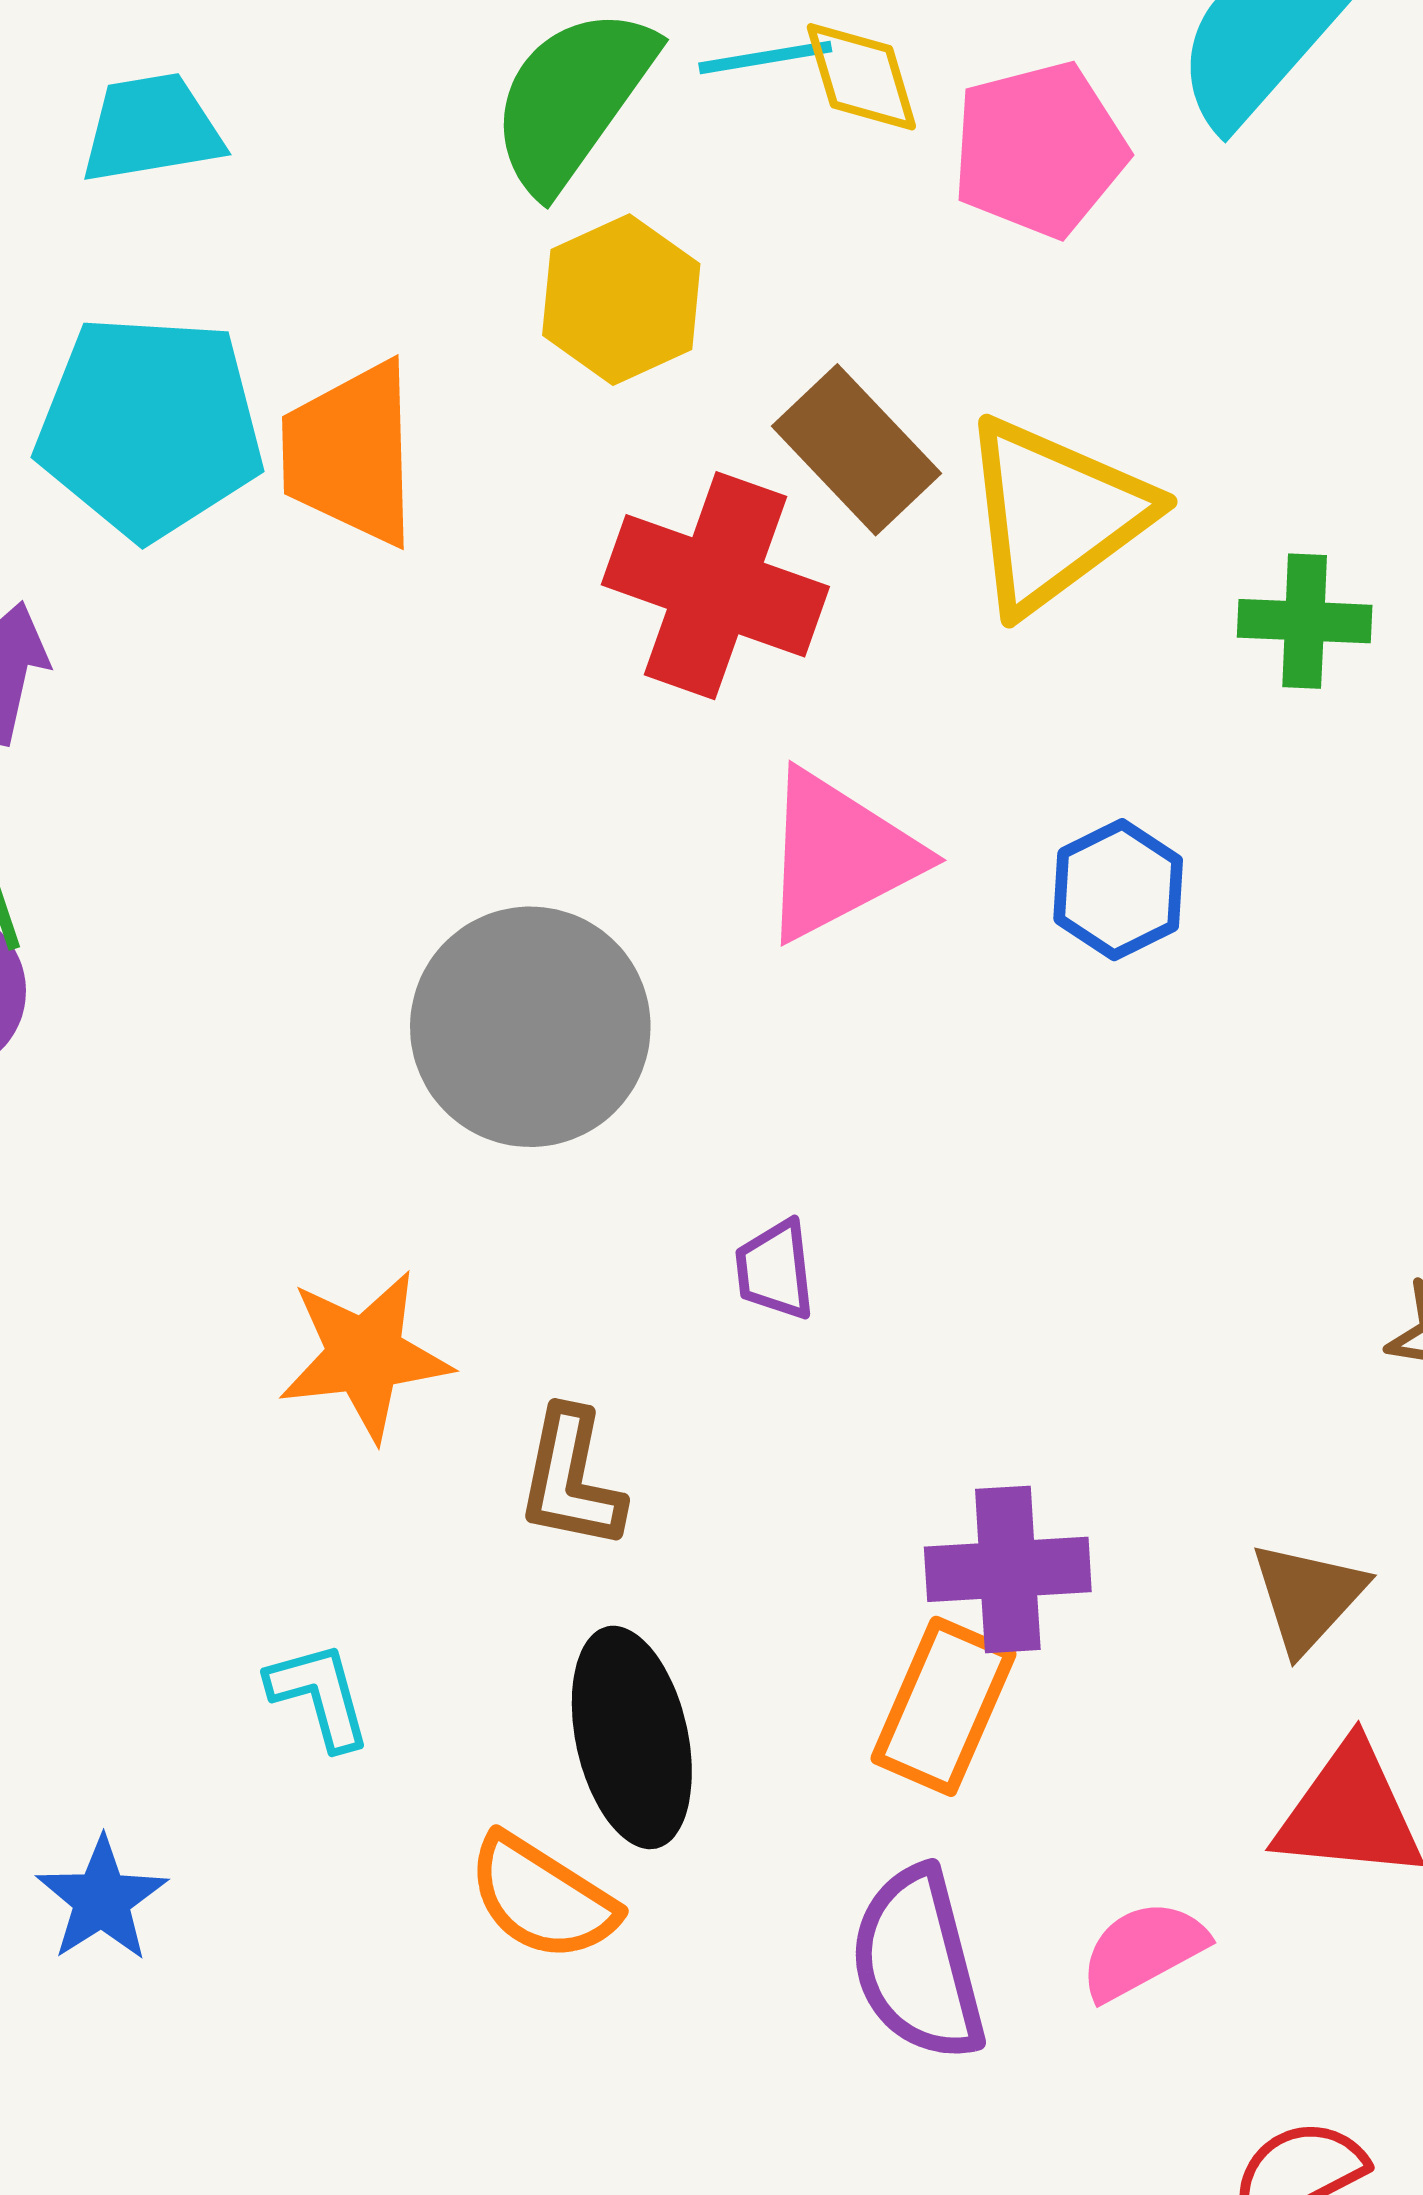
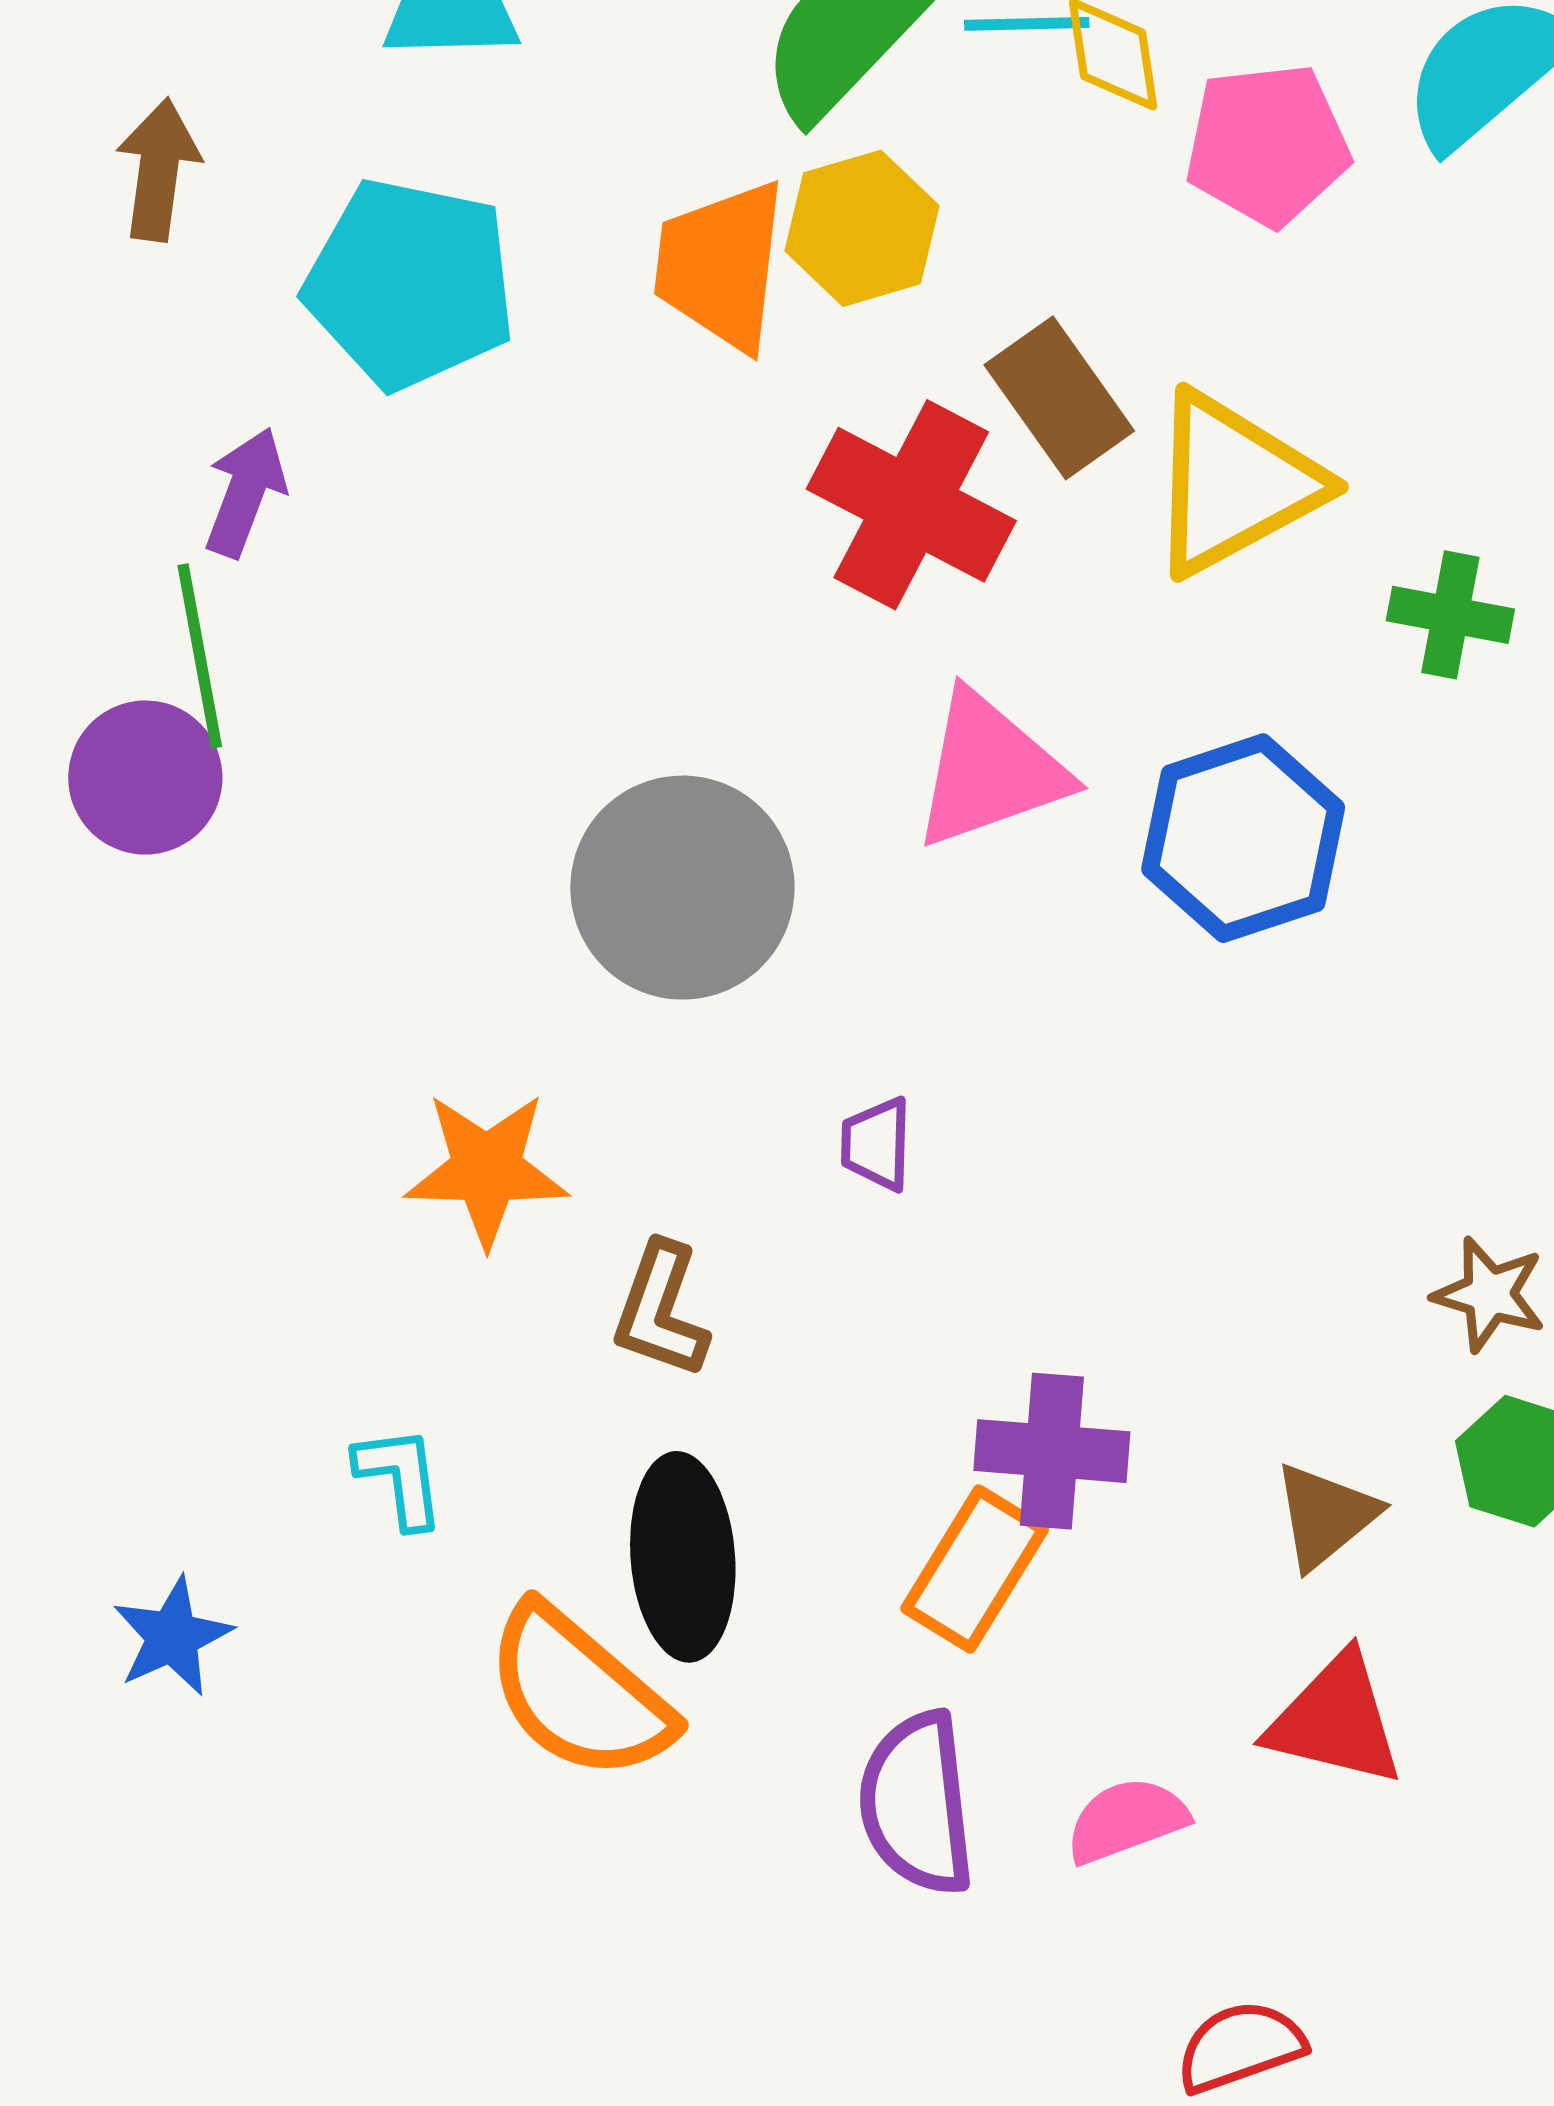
orange trapezoid: (351, 453) -> (721, 265), moved
blue hexagon: (1118, 890) -> (1243, 838), size x1.6
orange semicircle: (542, 1898) -> (579, 1693), size x1.4

